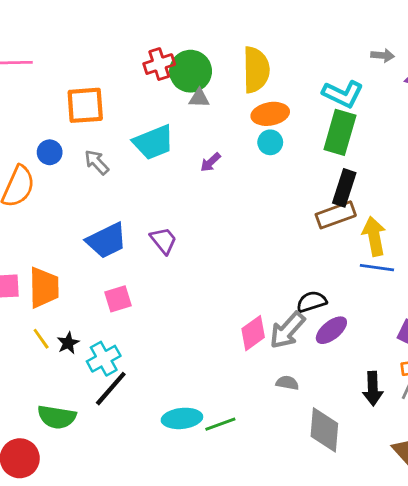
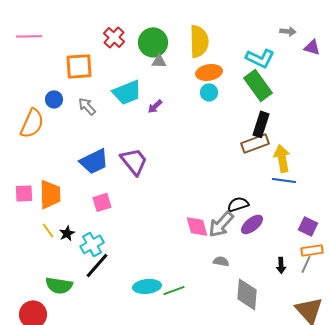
red cross: (159, 64) -> (114, 37), moved, turned -30
green rectangle: (340, 132) -> (258, 85), turned -52
purple arrow: (210, 162) -> (155, 106), moved
purple trapezoid: (163, 241) -> (134, 161), size x1.4
pink diamond: (253, 333) -> (197, 226), turned -70
black arrow: (373, 389) -> (281, 265), size x0.7

